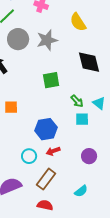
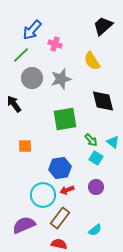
green square: (51, 80) -> (65, 119), size x1.4
cyan square: (82, 119) -> (96, 158), turned 32
cyan circle: (29, 156) -> (43, 195), size x1.6
purple circle: (89, 156) -> (96, 187), moved

